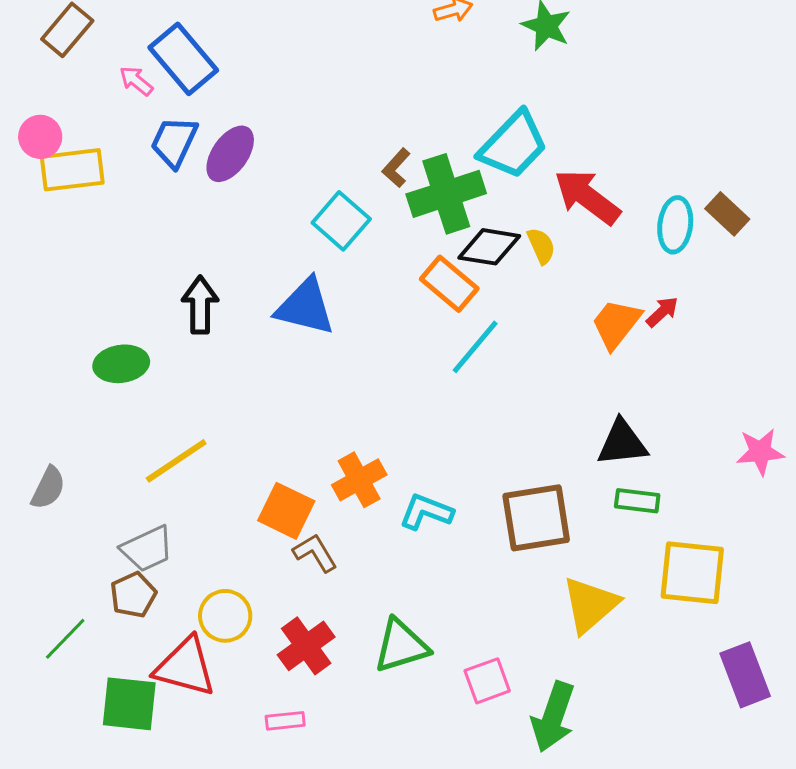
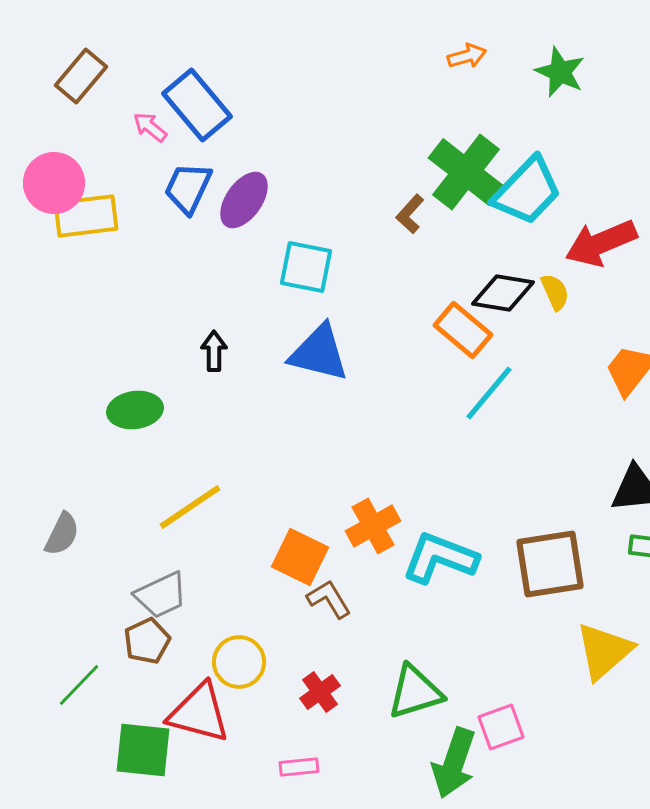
pink circle: (40, 137) -> (54, 183), size x1.4
green cross: (446, 194) -> (466, 172), moved, turned -34
red arrow: (587, 197) -> (601, 243), turned -60
cyan square: (341, 221) -> (306, 267), moved, turned -30
black arrow: (200, 305) -> (214, 351), size x0.7
cyan L-shape: (426, 512) -> (440, 558), size x1.4
red cross: (306, 646) -> (320, 692), size x0.7
green arrow: (553, 717) -> (454, 763), moved

